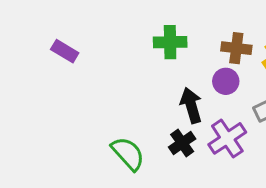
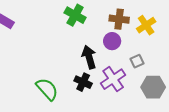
green cross: (170, 42) -> (75, 15), turned 30
black cross: (182, 143) -> (83, 82), turned -30

